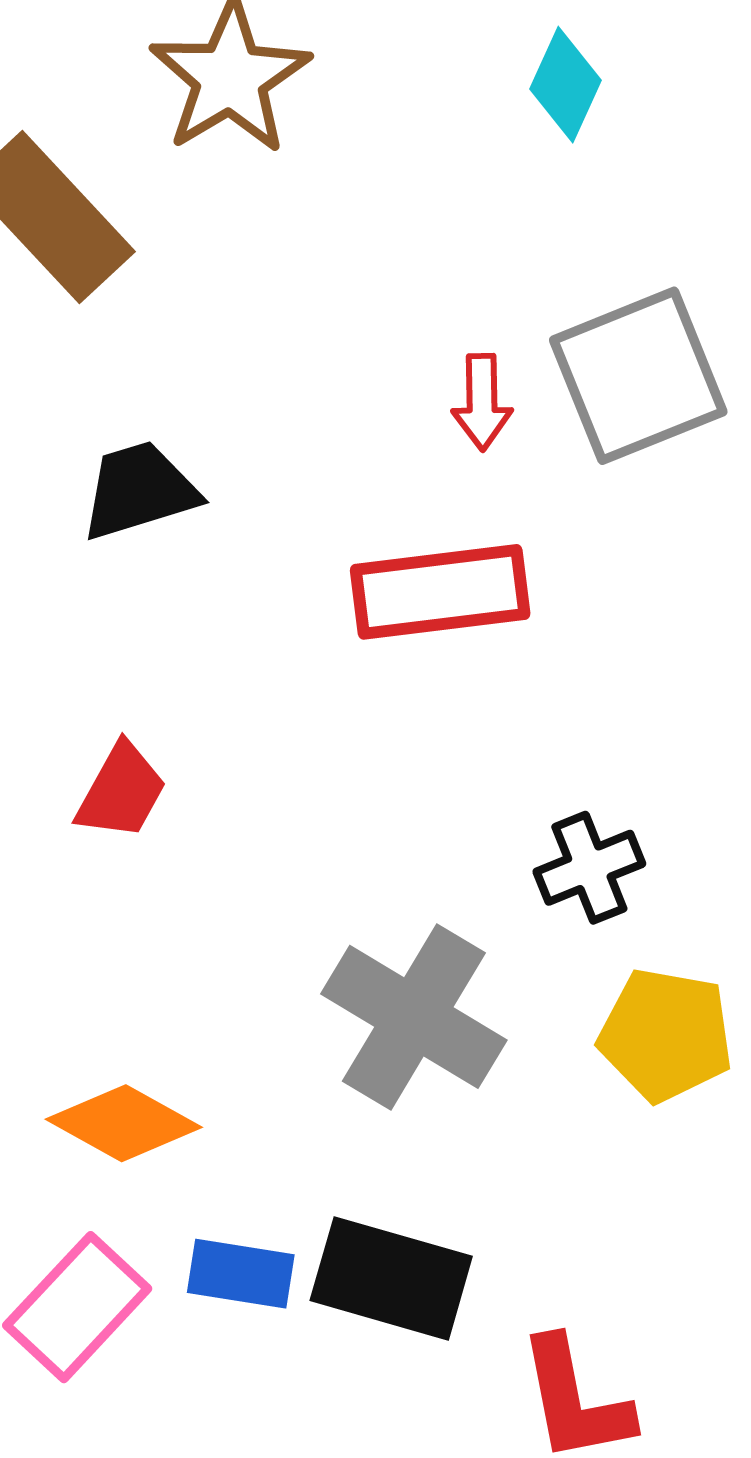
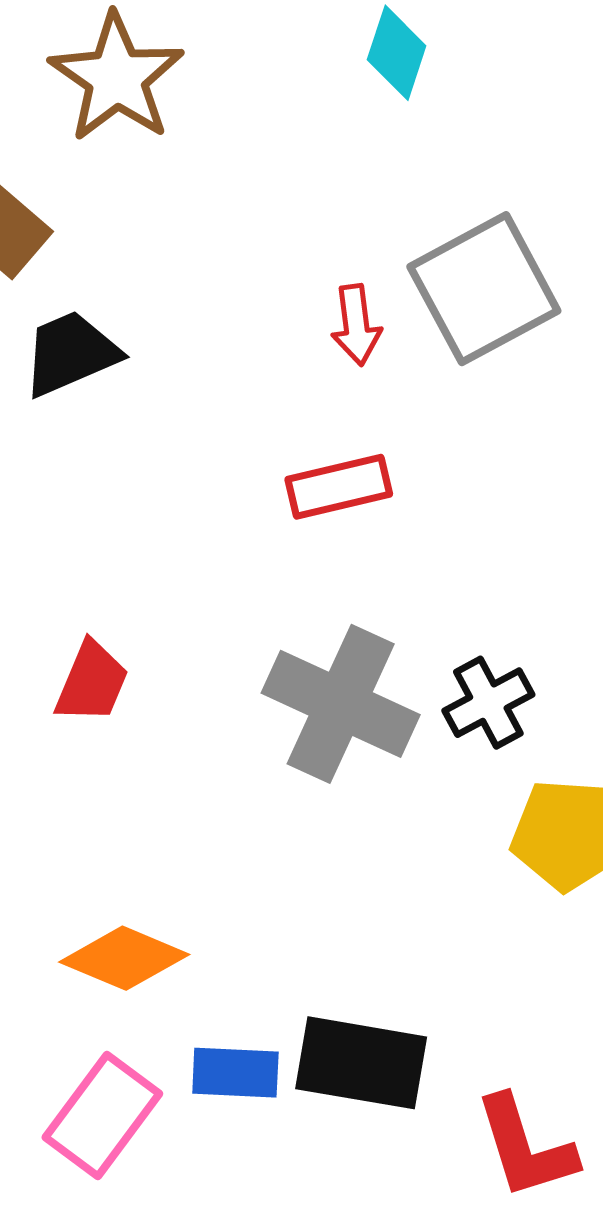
black trapezoid: (139, 490) -> (71, 353), moved
red rectangle: (440, 592) -> (339, 487), size x0.7
gray cross: (414, 1017) -> (341, 704), moved

